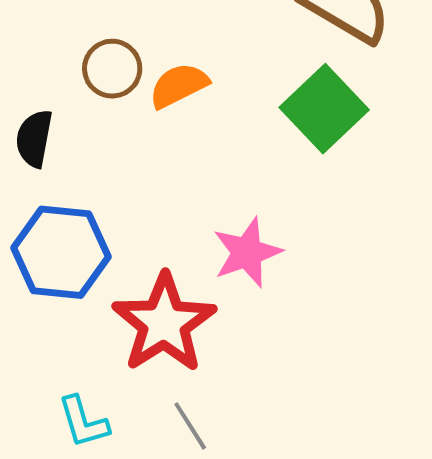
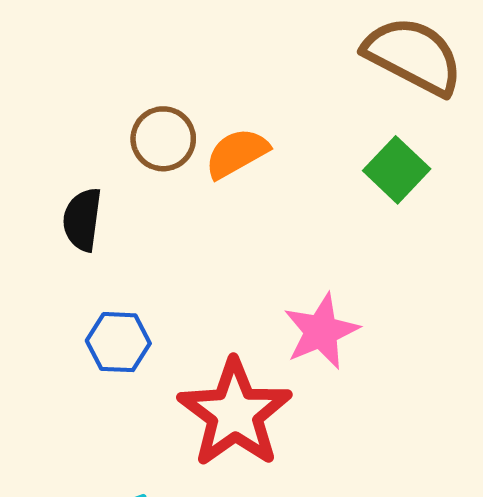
green square: (324, 109) -> (397, 170), size x0.7
blue hexagon: (61, 252) -> (118, 342), size x0.6

